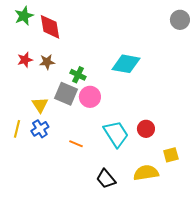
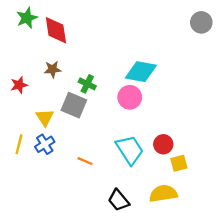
red star: (25, 60) -> (19, 85), moved
pink circle: (90, 97) -> (130, 97), moved
yellow square: (171, 155) -> (179, 163), moved

